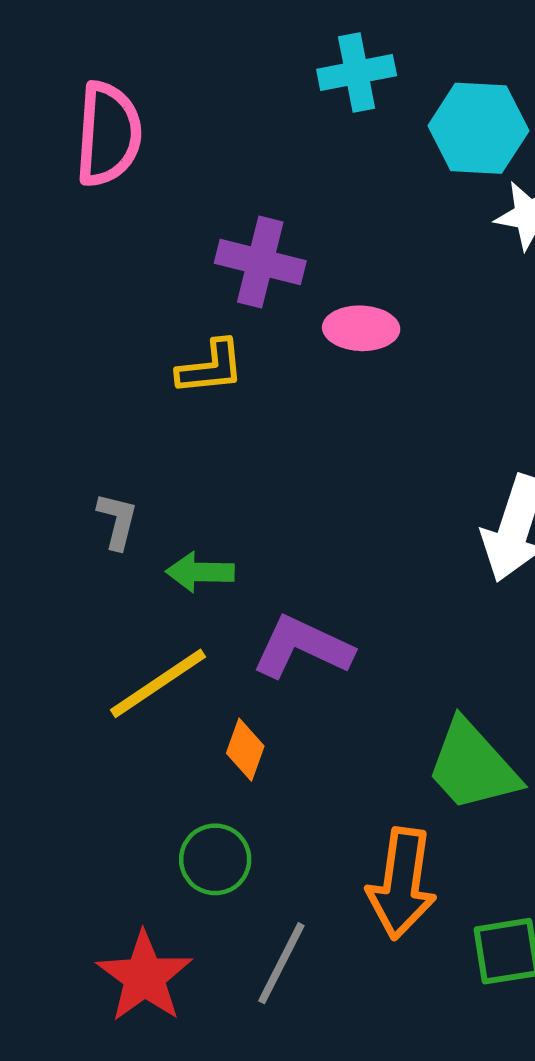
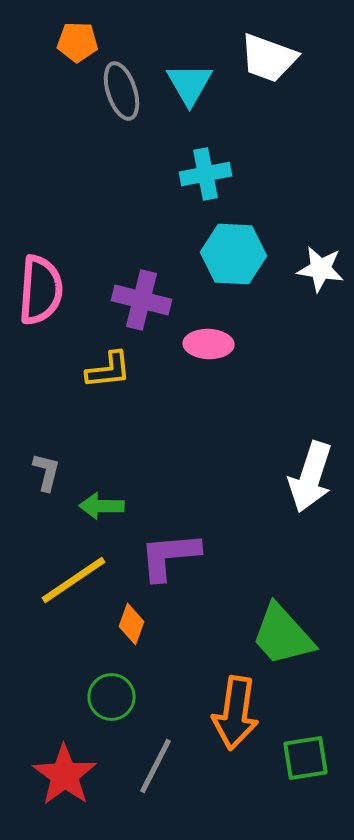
cyan hexagon: (478, 128) -> (234, 254), moved
pink semicircle: (108, 134) -> (40, 290), moved
purple L-shape: (302, 647) -> (170, 556), turned -30

